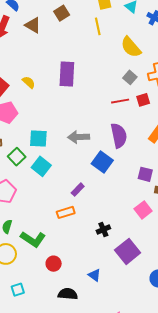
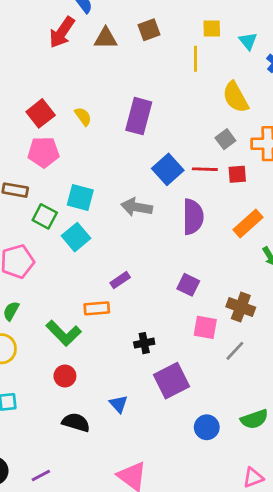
brown triangle: (33, 25) -> (106, 38), turned -42
green square: (17, 157) -> (45, 216), turned -30
blue square: (102, 162) -> (168, 169), moved
purple square: (145, 174) -> (188, 285), moved
pink square: (143, 210) -> (205, 327), turned 36
green L-shape: (33, 239) -> (64, 333), moved

